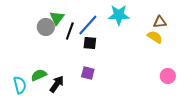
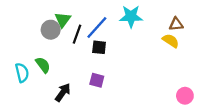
green semicircle: (39, 75) -> (43, 65), moved, turned 77
pink circle: (168, 76) -> (185, 96), moved
cyan semicircle: (20, 85) -> (22, 73), moved

